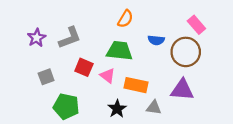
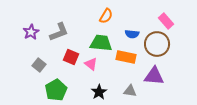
gray square: (46, 77) -> (39, 65), turned -32
orange rectangle: (136, 85) -> (126, 57), moved
green pentagon: (66, 106) -> (56, 90), turned 30

